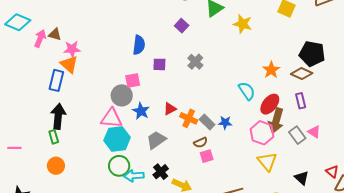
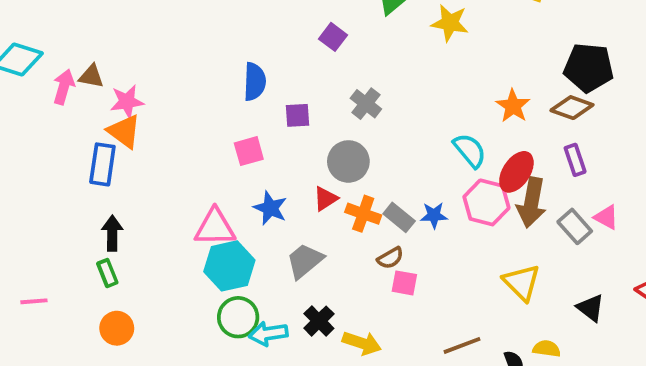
gray circle: (122, 95) -> (348, 161), moved
black arrow: (58, 116) -> (112, 233), size x0.7
pink hexagon: (262, 133) -> (486, 202), moved
pink square: (207, 156) -> (404, 283), turned 32

